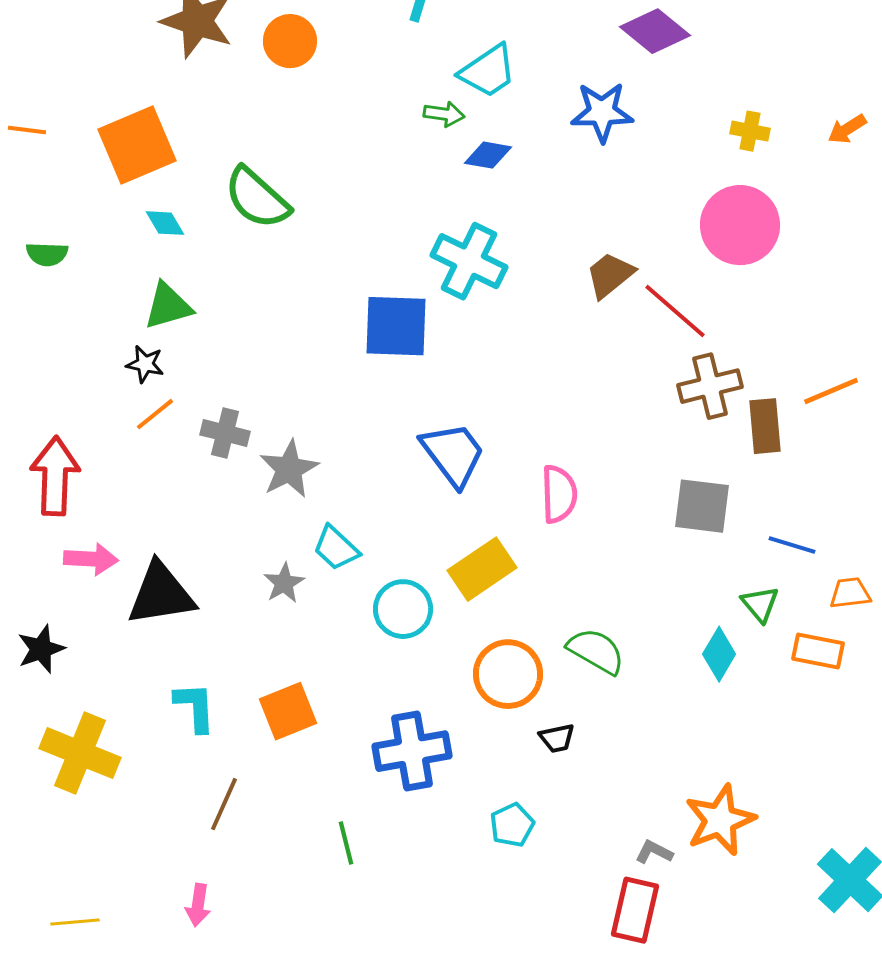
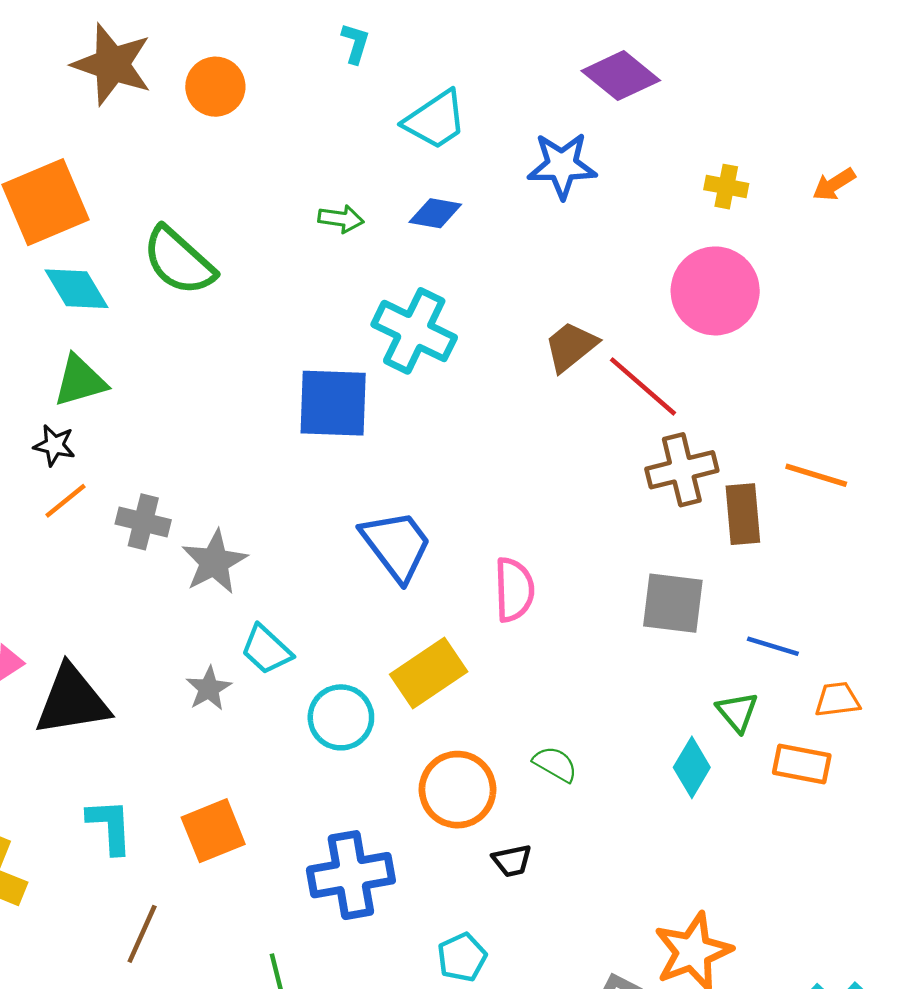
green arrow: (444, 114) -> (341, 219), moved
cyan diamond: (165, 223) -> (77, 289), size x1.5
orange line: (831, 391) -> (816, 475), turned 40
green semicircle: (596, 651) -> (555, 764), size x0.7

